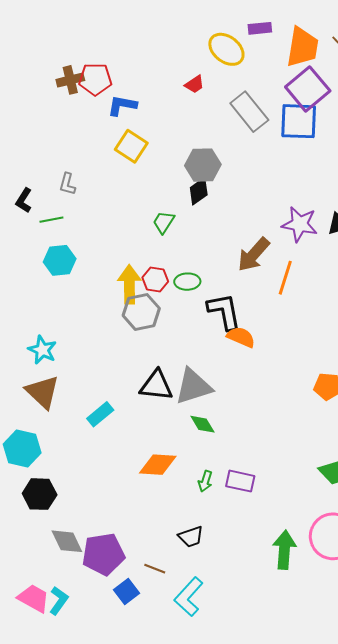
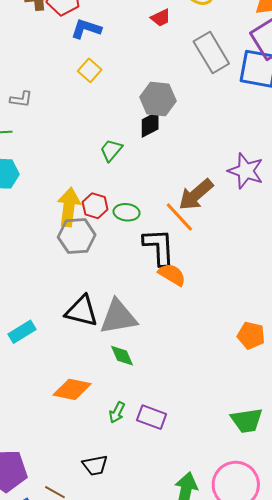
yellow square: (131, 146) -> (90, 70), size x0.7
gray L-shape: (67, 184) -> (21, 99), turned -105
orange line: (285, 278) -> (179, 217), moved, turned -68

